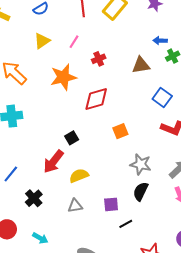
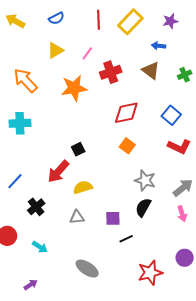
blue arrow: (160, 41) -> (159, 46), moved
red cross: (99, 59) -> (111, 72), size x1.5
brown triangle: (141, 65) -> (151, 71), moved, turned 42
red diamond: (96, 99) -> (126, 113), moved
orange square: (120, 131) -> (127, 146), turned -35

